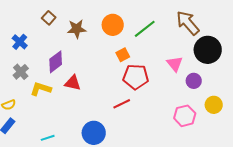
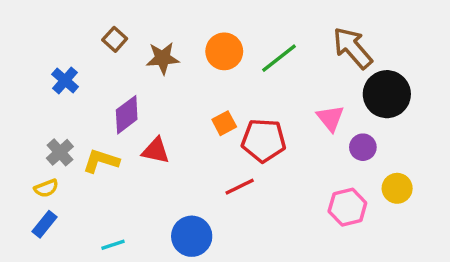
orange square: (123, 55) -> (224, 123), moved
gray cross: (21, 72) -> (60, 152), moved

